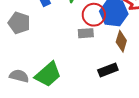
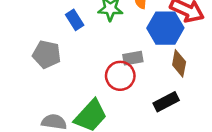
red circle: (94, 15) -> (120, 76), moved

